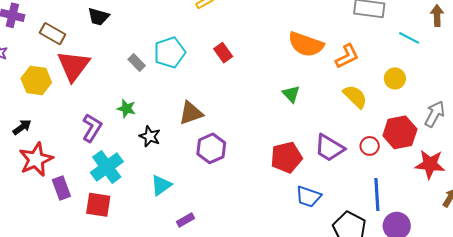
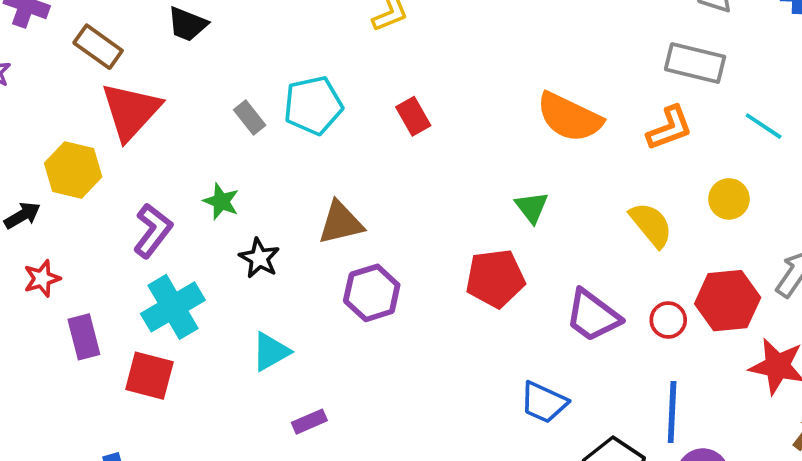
orange L-shape: (347, 56) -> (670, 128), moved
yellow hexagon: (36, 81) -> (73, 170), moved
red pentagon: (286, 157) -> (495, 278), moved
red star: (36, 159) -> (42, 279), size x0.6

